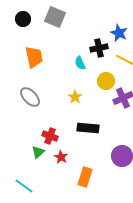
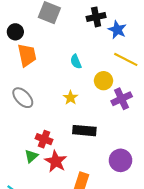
black circle: (23, 19) -> (15, 32), moved
black cross: (99, 48) -> (96, 17), moved
red star: (61, 157) -> (56, 161), size x1.5

